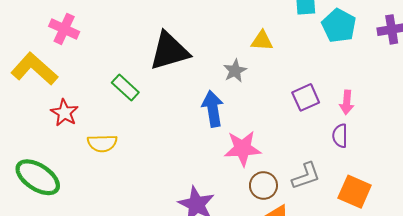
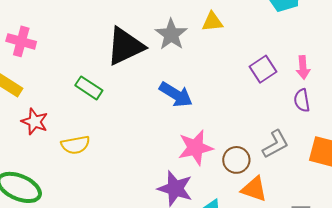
gray star: (235, 71) -> (171, 34), moved, size x1.4
blue arrow: (213, 109) -> (176, 95), turned 140
pink star: (243, 148) -> (195, 148), moved

